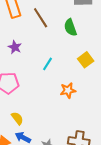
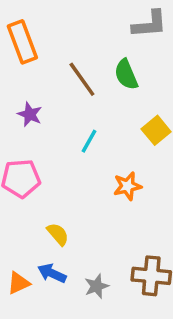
brown line: (41, 18) -> (82, 79), moved
yellow semicircle: (17, 118) -> (58, 234), moved

